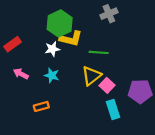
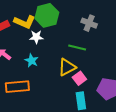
gray cross: (109, 14) -> (89, 23), moved, turned 35
yellow L-shape: (71, 39) -> (25, 22), moved
orange rectangle: (41, 106) -> (17, 87), size x1.6

